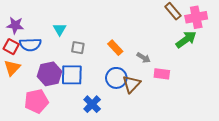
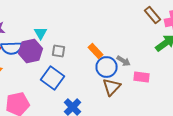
purple hexagon: (50, 74) -> (31, 51), moved
blue square: (72, 75) -> (53, 78), turned 35
blue circle: (116, 78) -> (107, 67), moved

